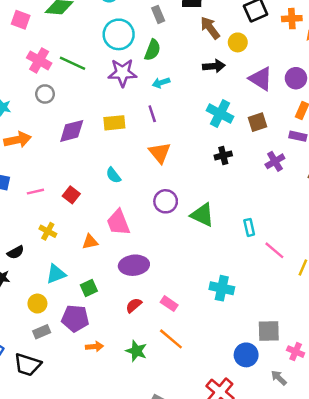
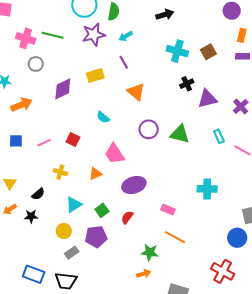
purple triangle: (261, 79) -> (207, 99), moved, turned -35
purple cross: (275, 161) -> (241, 106), moved
red semicircle: (134, 305) -> (127, 217), moved
orange arrow: (94, 347) -> (144, 274), moved

